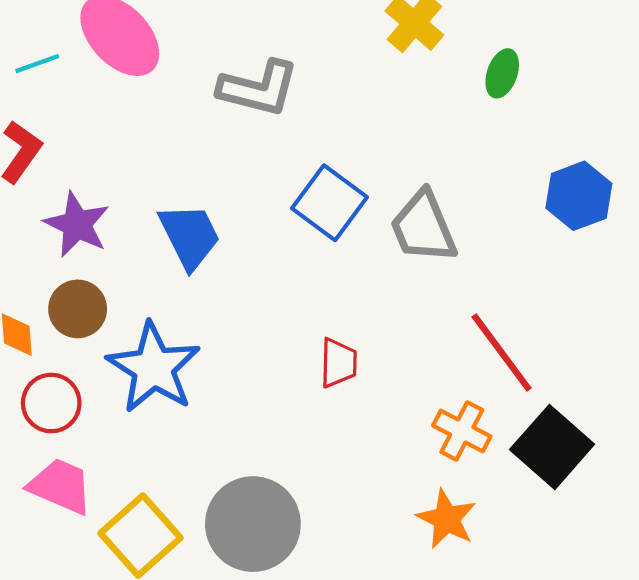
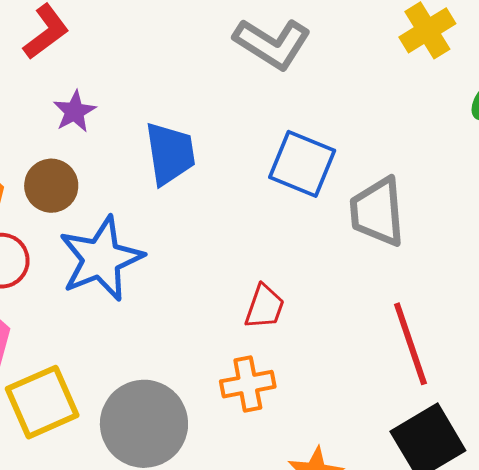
blue square: (330, 203) -> (302, 164), turned -32
purple star: (77, 224) -> (75, 111), size x0.7
orange cross: (462, 431) -> (248, 384), moved, turned 34

